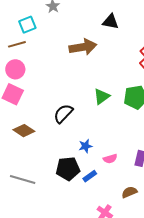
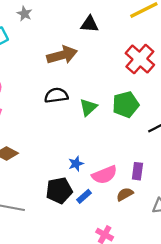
black semicircle: (63, 114) -> (56, 95), moved, turned 45
pink semicircle: (110, 159) -> (104, 175), size x1.6
brown semicircle: (129, 192) -> (125, 194), moved

